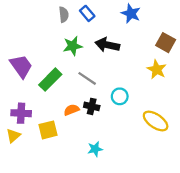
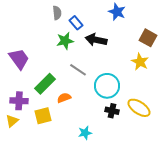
blue rectangle: (87, 13) -> (76, 23), moved
green rectangle: (50, 80) -> (45, 84), moved
cyan circle: (120, 96) -> (107, 86), size x1.6
black cross: (92, 106) -> (112, 111), moved

